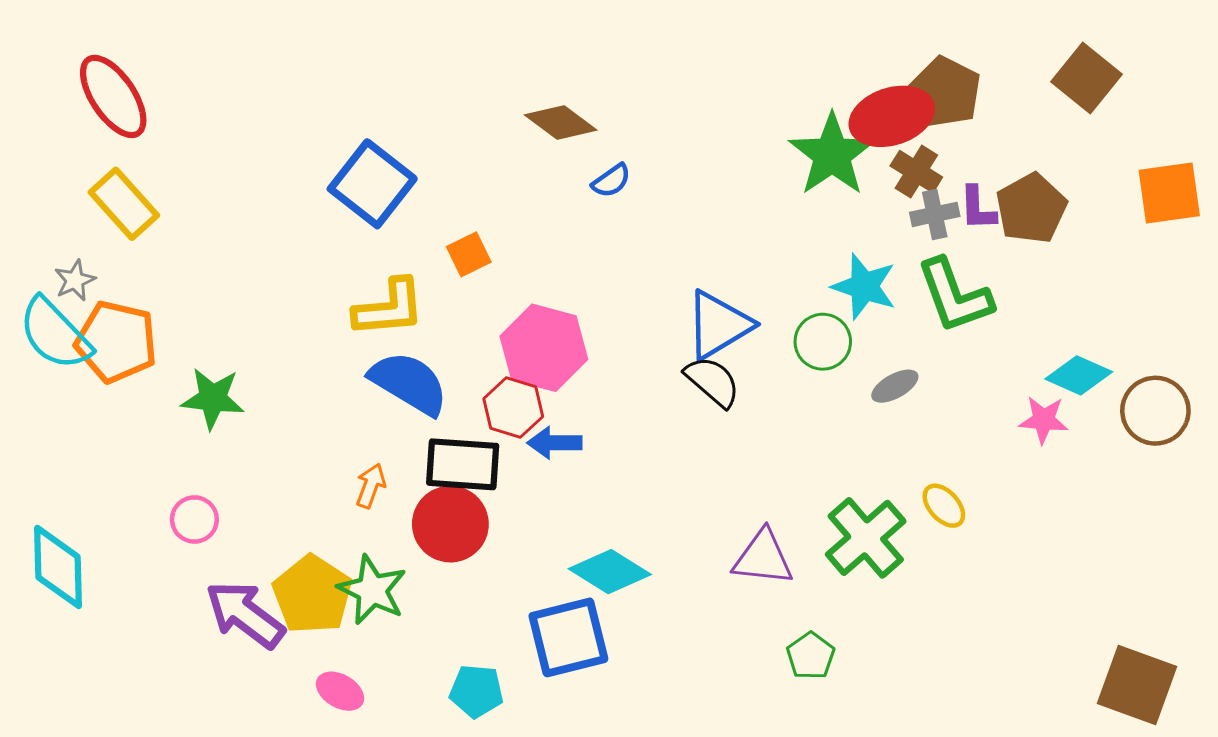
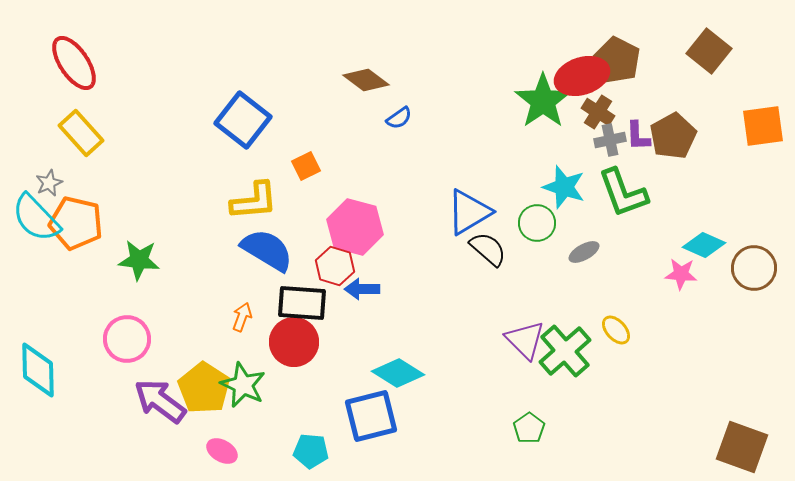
black semicircle: (712, 382) -> (488, 249), moved
pink circle: (194, 519) -> (127, 339), size x1.5
purple triangle: (763, 558) -> (525, 340), moved, turned 39

